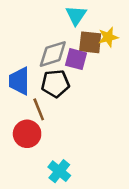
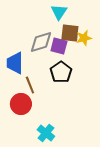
yellow star: (108, 37) -> (84, 38), moved
black pentagon: (55, 84) -> (61, 72), moved, turned -30

